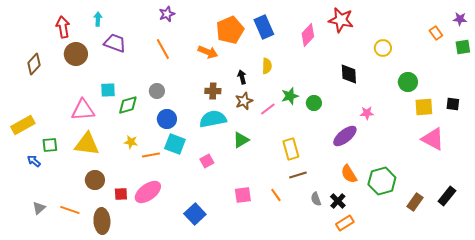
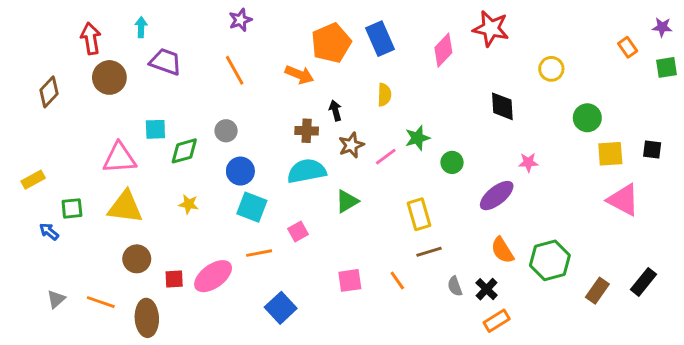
black arrow: (242, 77) -> (335, 111), moved
green circle: (314, 103) -> (452, 162), moved
yellow rectangle: (23, 125) -> (33, 180), size x0.7
orange line: (151, 155) -> (259, 253), moved

